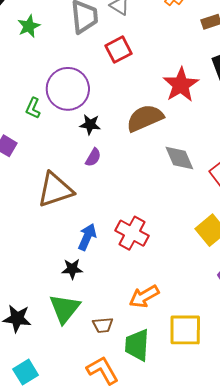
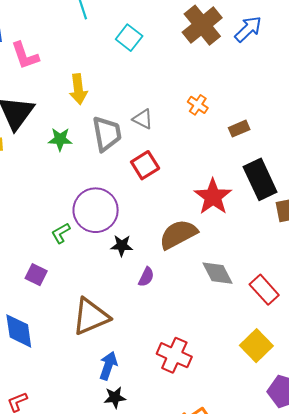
green star: (29, 26) -> (60, 139), moved, turned 30
green L-shape: (33, 108) -> (61, 233), turned 40
purple semicircle: (93, 157) -> (146, 277), moved
blue arrow: (87, 237) -> (108, 366), moved

